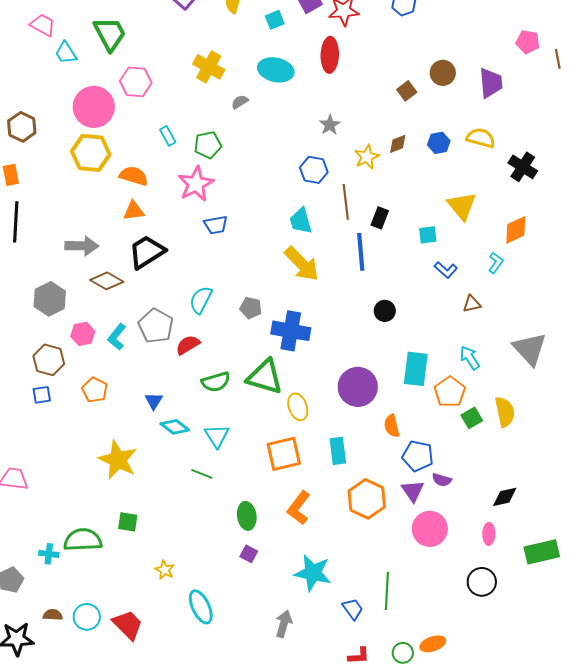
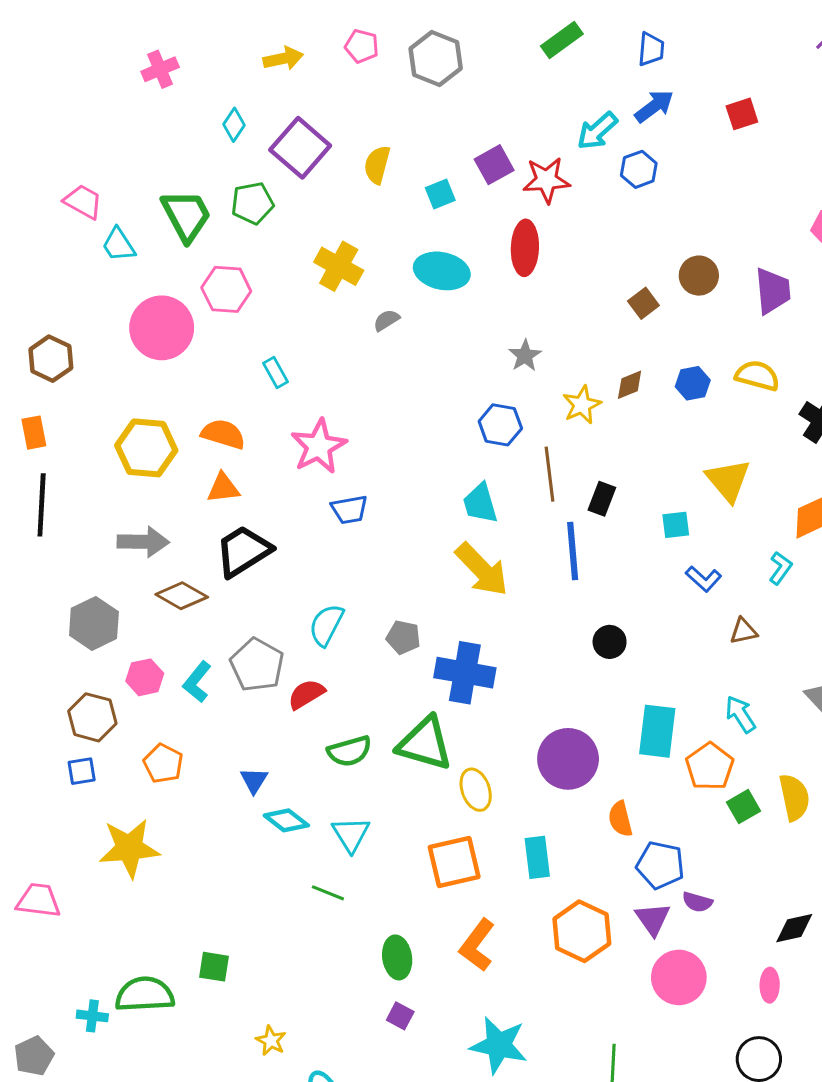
green pentagon: (208, 145) -> (252, 203), moved
yellow hexagon: (91, 153) -> (146, 448), moved
yellow star: (118, 460) -> (129, 848), moved, turned -30

